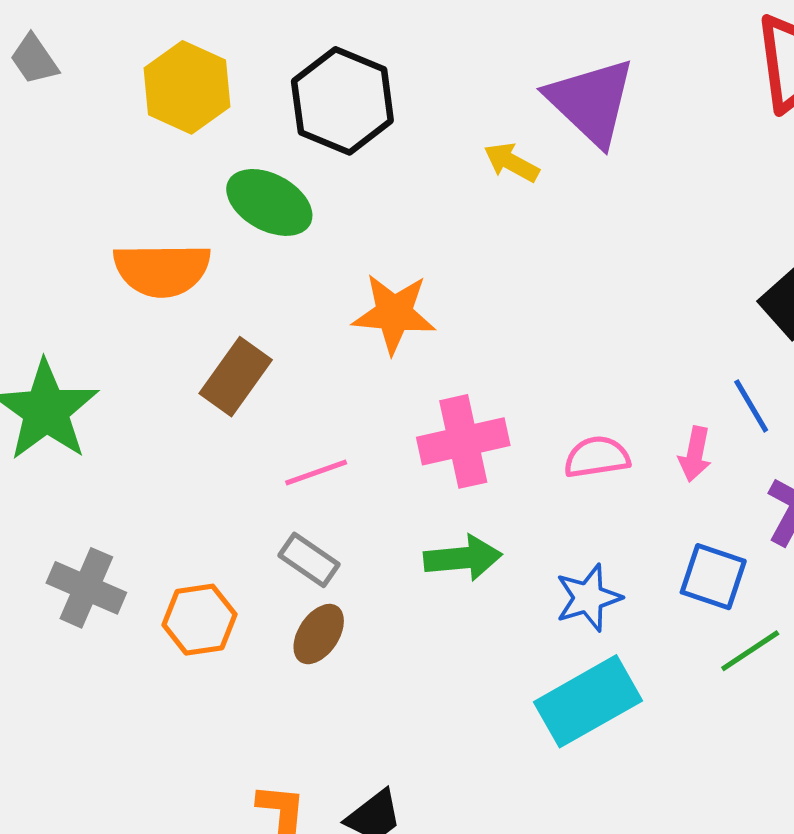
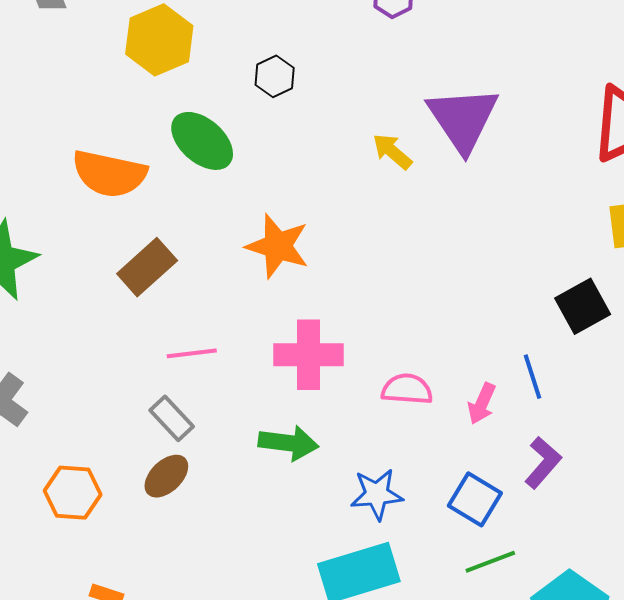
black hexagon: (342, 101) -> (275, 76), size x0.5
orange hexagon: (199, 620) -> (73, 493), moved

